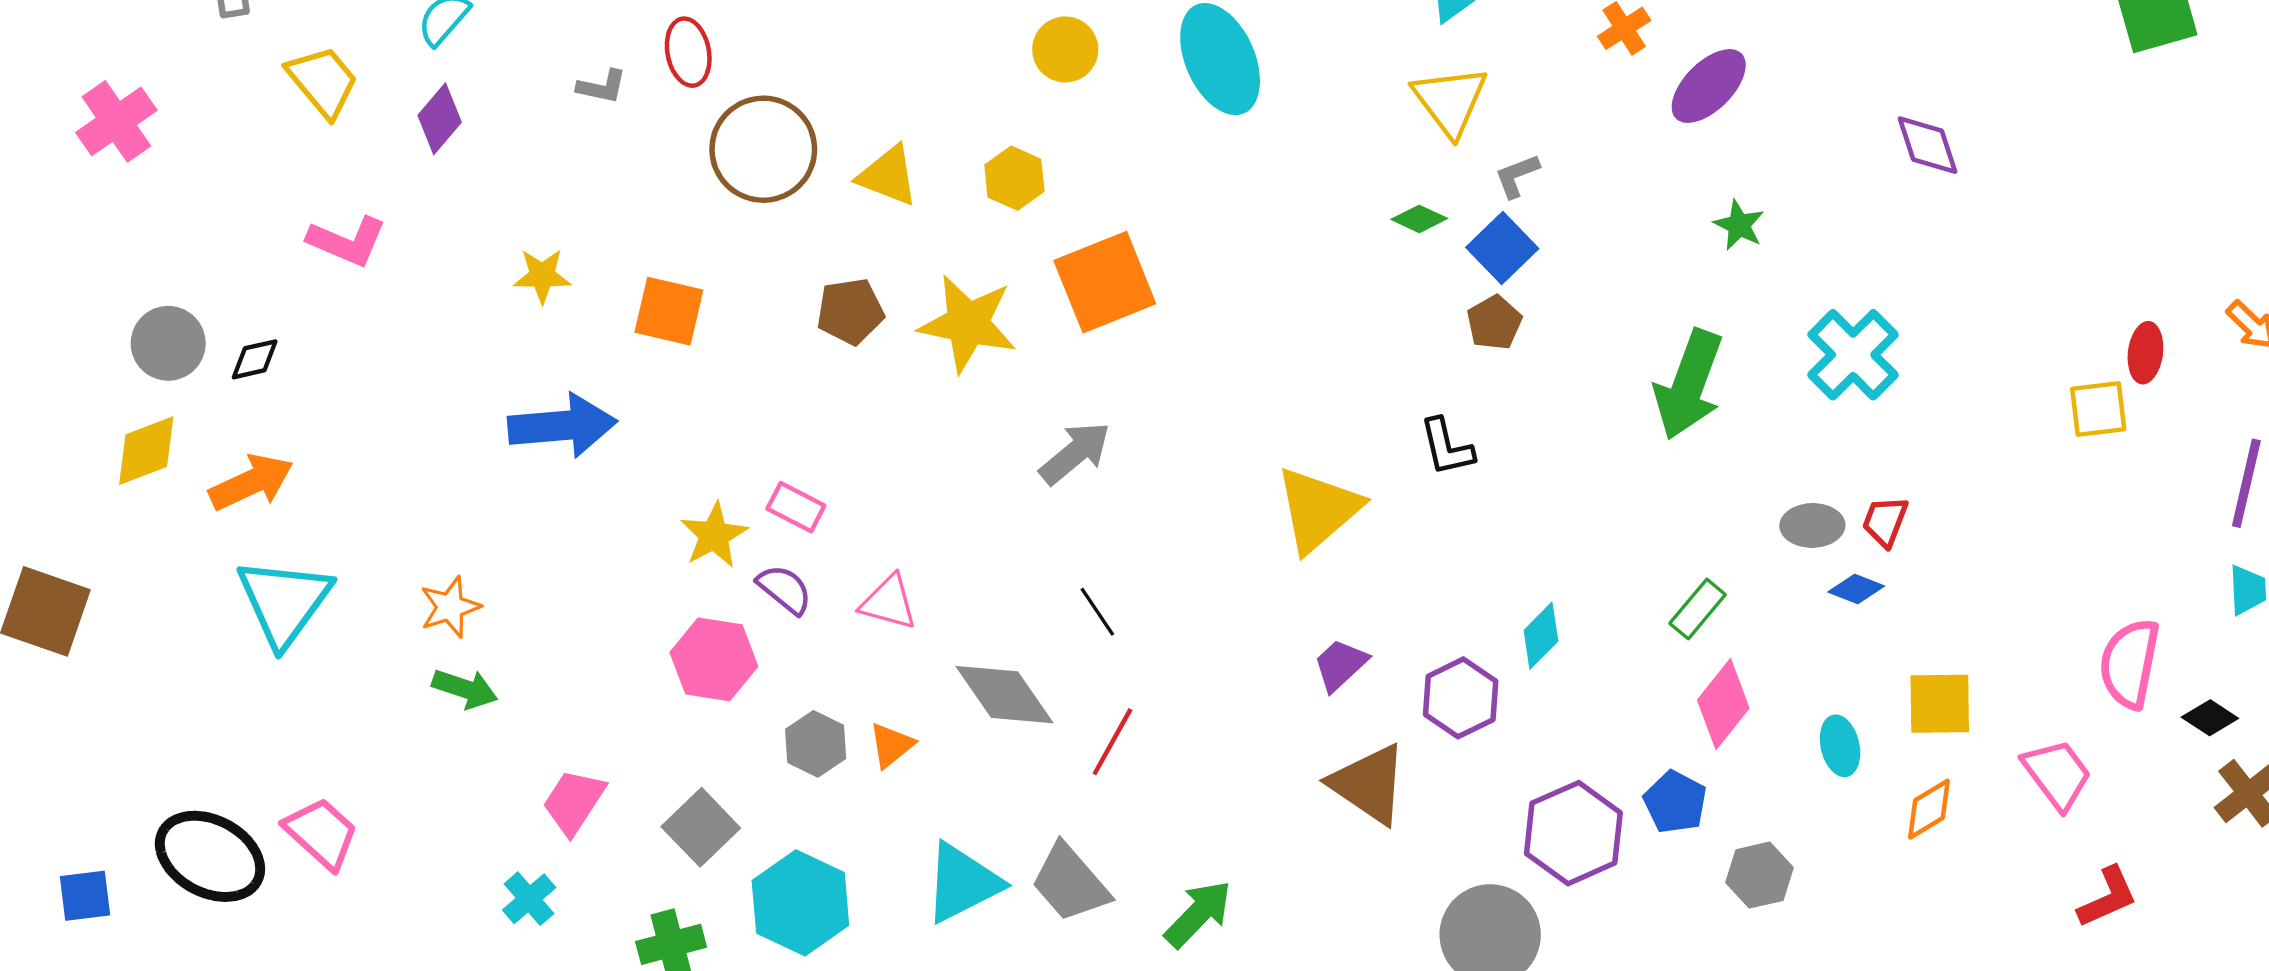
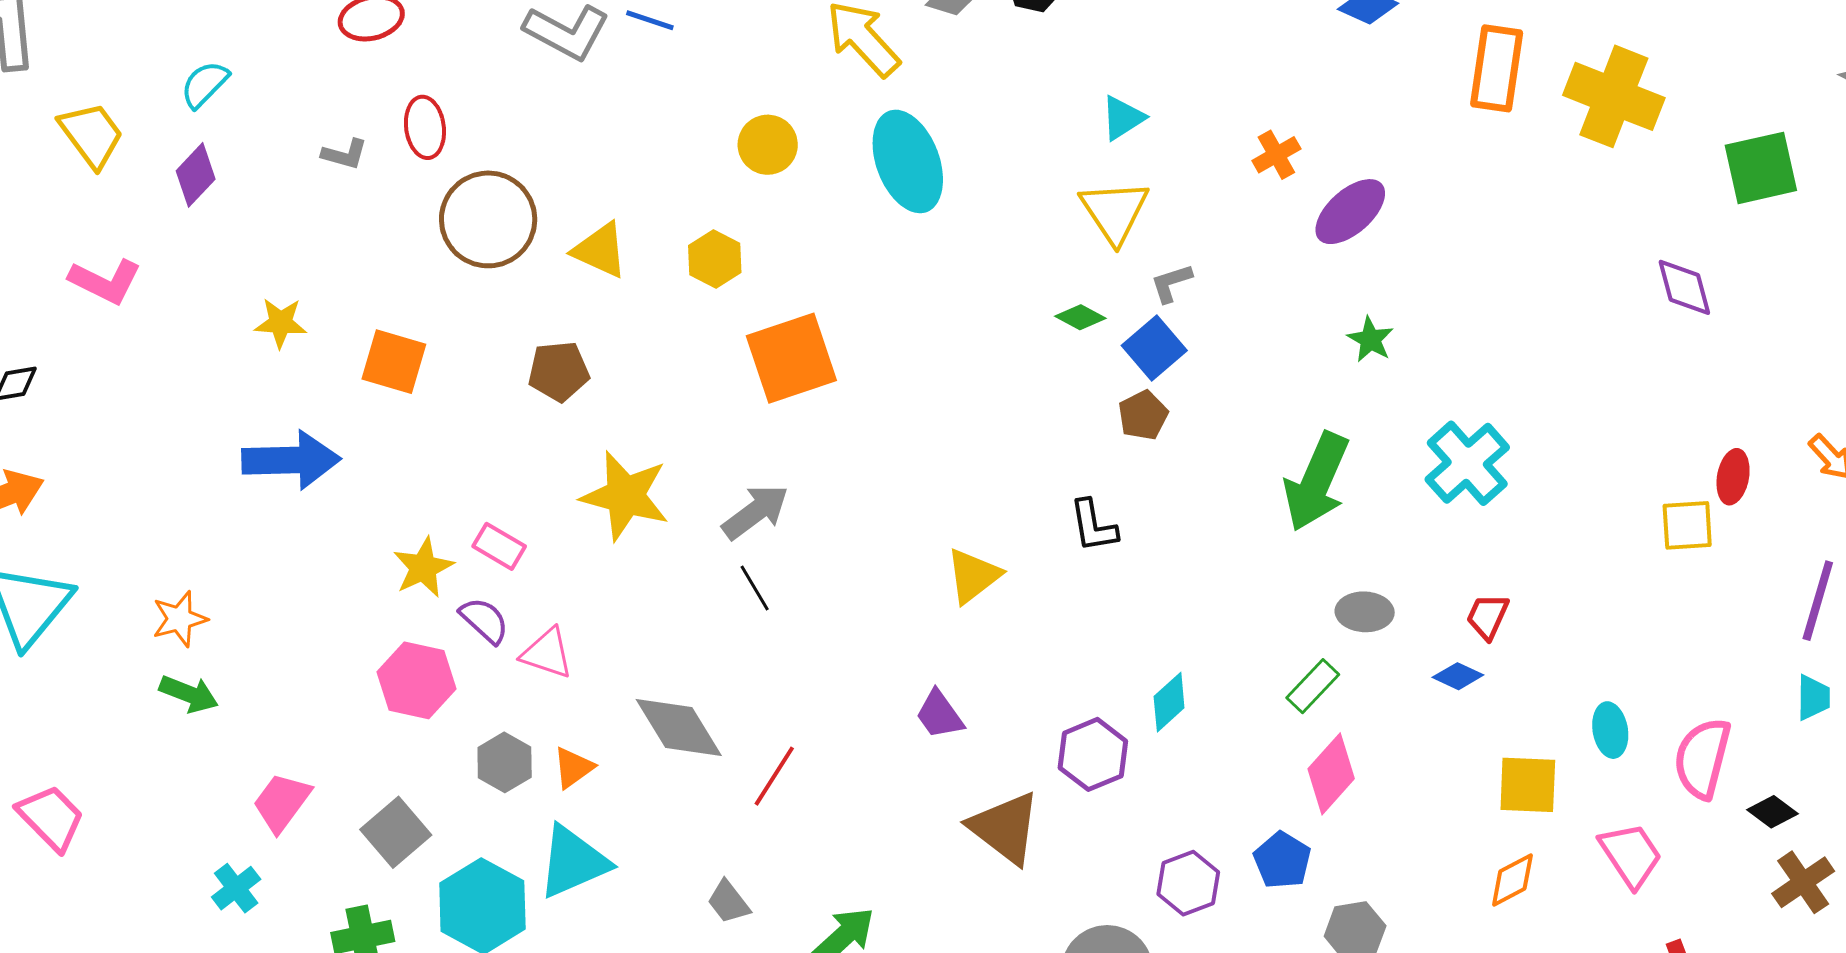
purple diamond: (1927, 145) -> (1684, 287), moved
yellow star: (968, 323) -> (625, 496), moved
yellow triangle: (1318, 509) -> (973, 576), size x0.7
gray ellipse: (1812, 525) -> (1365, 612), moved
pink triangle: (889, 602) -> (547, 653), moved
black line: (1097, 612) -> (755, 588), moved
purple trapezoid: (1340, 665) -> (939, 715), moved, turned -86
cyan ellipse: (1840, 746) -> (1610, 730), moved
purple hexagon: (1573, 833) -> (1188, 883), size x0.7
cyan triangle: (962, 883) -> (573, 862), moved
gray trapezoid: (1070, 883) -> (728, 902), size x0.6

